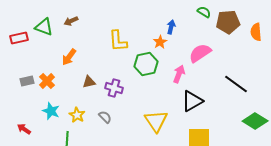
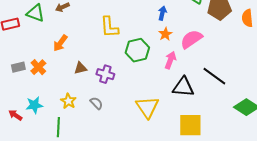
orange star: (160, 42) -> (165, 34), moved
black line: (236, 84) -> (214, 76), moved
black triangle: (192, 101) -> (183, 87), turned 35
cyan star: (51, 111) -> (34, 105), moved, turned -30

